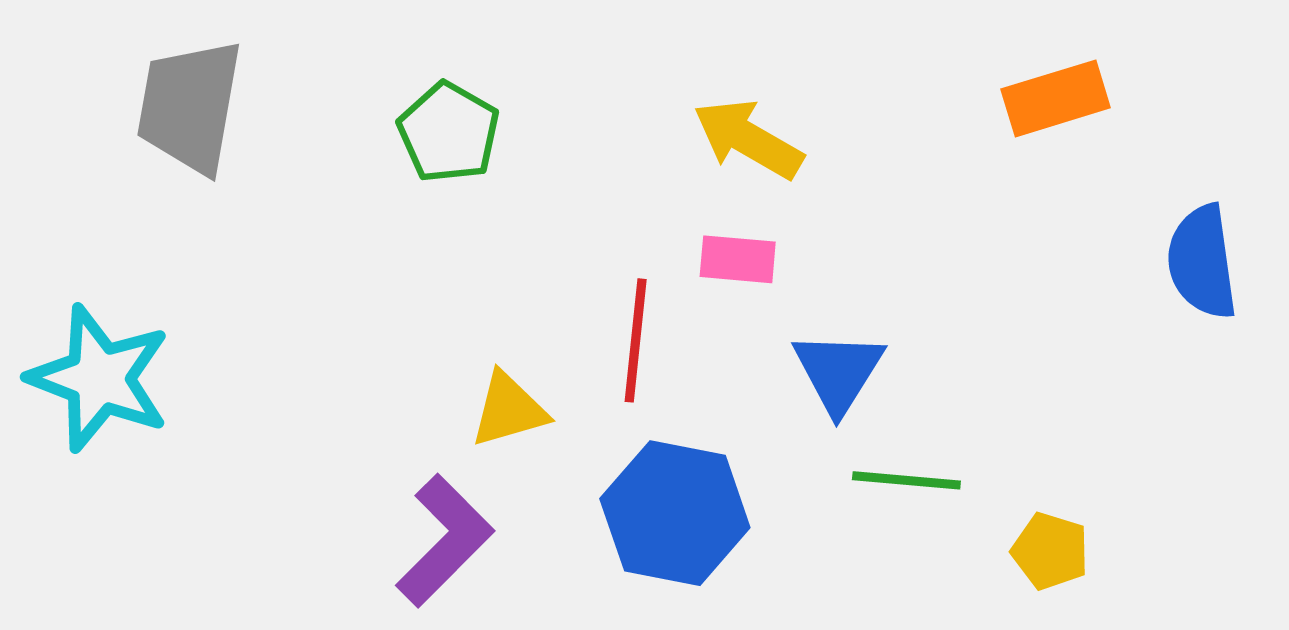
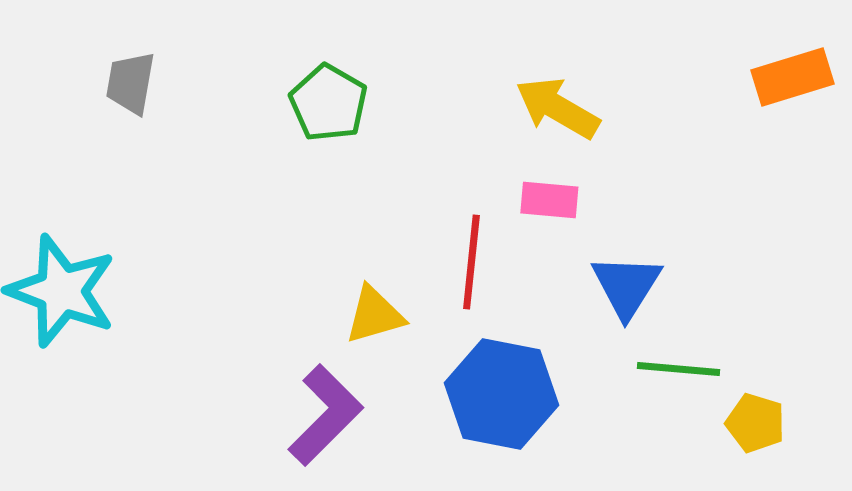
gray trapezoid: (190, 106) -> (130, 83), size x0.6
yellow pentagon: (1050, 551) -> (755, 423), moved

